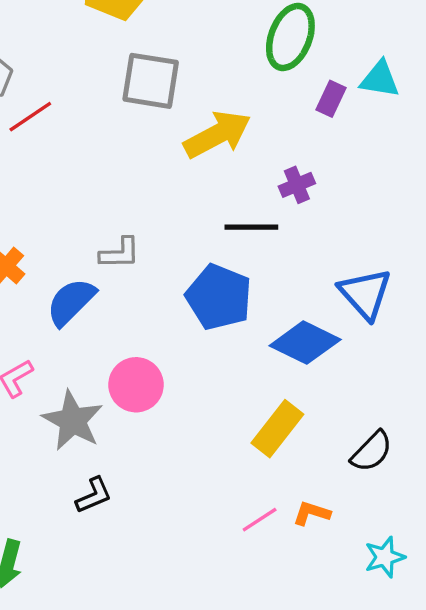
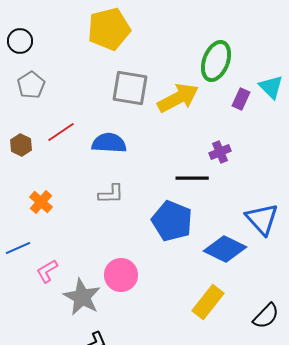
cyan triangle: (380, 79) -> (271, 87), turned 36
red line: (30, 117) -> (61, 132), moved
yellow arrow: (217, 135) -> (178, 98), moved
blue semicircle: (71, 302) -> (109, 143), moved, turned 48

